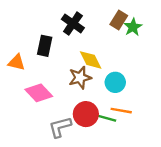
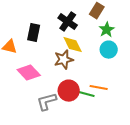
black cross: (73, 24) -> (68, 22), moved
green star: (133, 27) -> (107, 30), moved
cyan circle: (115, 82) -> (109, 50), moved

